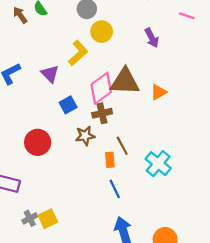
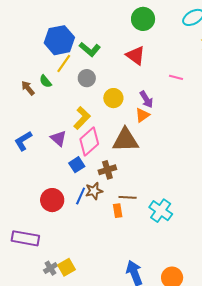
yellow circle: (102, 32) -> (113, 98), moved
pink diamond: (101, 88) -> (89, 141), moved
orange triangle: (158, 92) -> (142, 115), moved
brown line: (122, 146) -> (128, 197), turned -54
blue line: (115, 189) -> (81, 196), moved, turned 54

